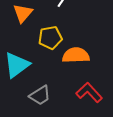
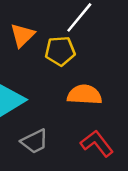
yellow pentagon: (50, 38) -> (60, 51), moved

